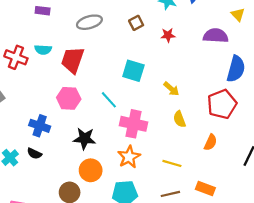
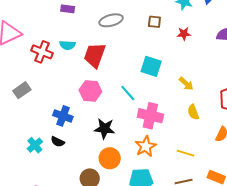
brown square: (136, 23) -> (154, 22), turned 32

